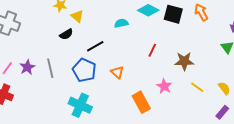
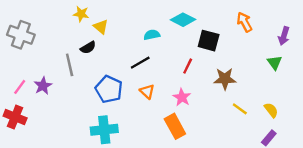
black square: (173, 14) -> (209, 41), moved
black line: (95, 46) -> (140, 63), moved
gray line: (50, 68) -> (70, 65), moved
pink star: (164, 86) -> (182, 97), moved
cyan cross: (80, 105) -> (104, 130), turned -30

